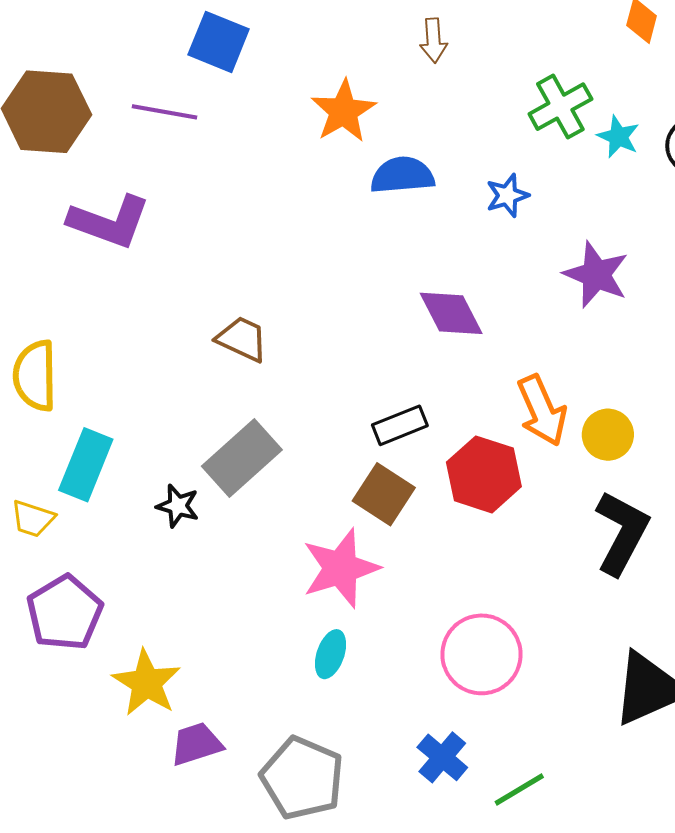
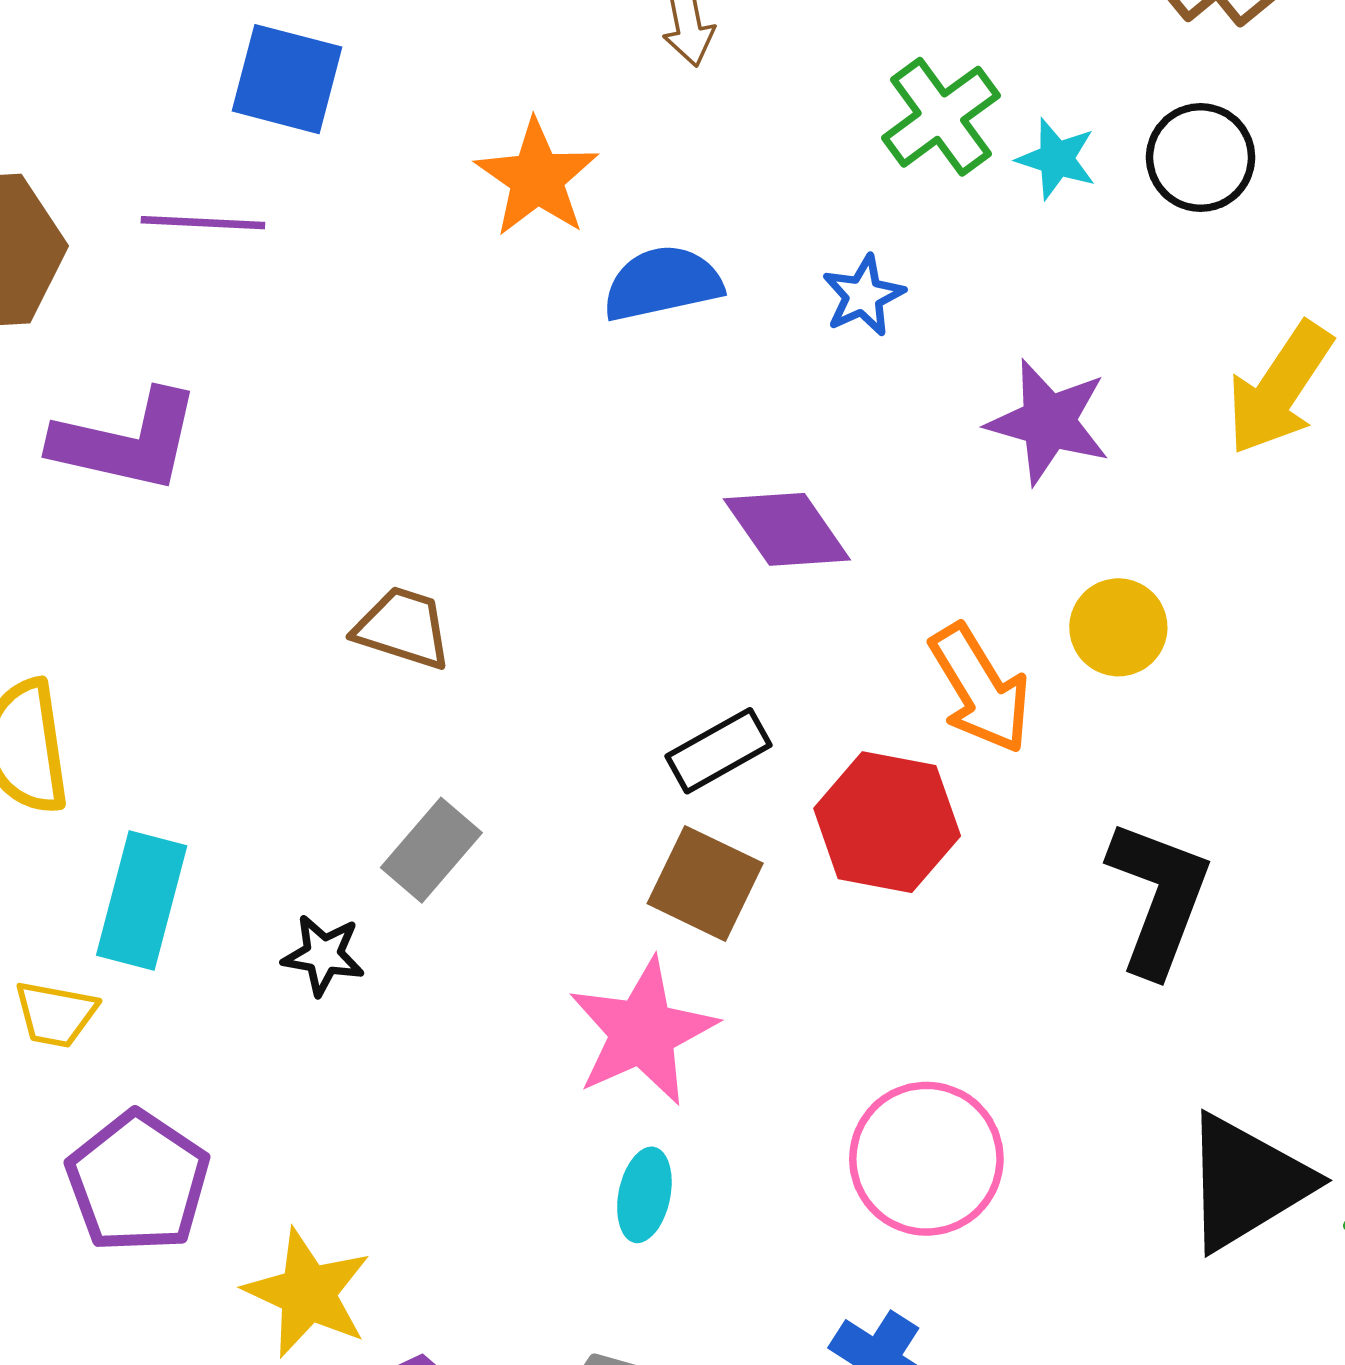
yellow circle: (608, 435) -> (1118, 627), moved
gray rectangle: (242, 458) -> (431, 850), size x0.7

